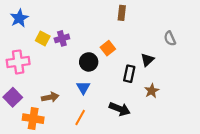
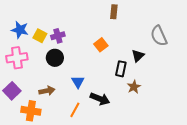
blue star: (19, 18) -> (20, 30), moved, turned -30
gray semicircle: (170, 38) -> (159, 36), size x1.5
black circle: (89, 62) -> (55, 58), moved
brown star: (152, 91) -> (134, 87), moved
black arrow: (120, 109) -> (100, 99), moved

